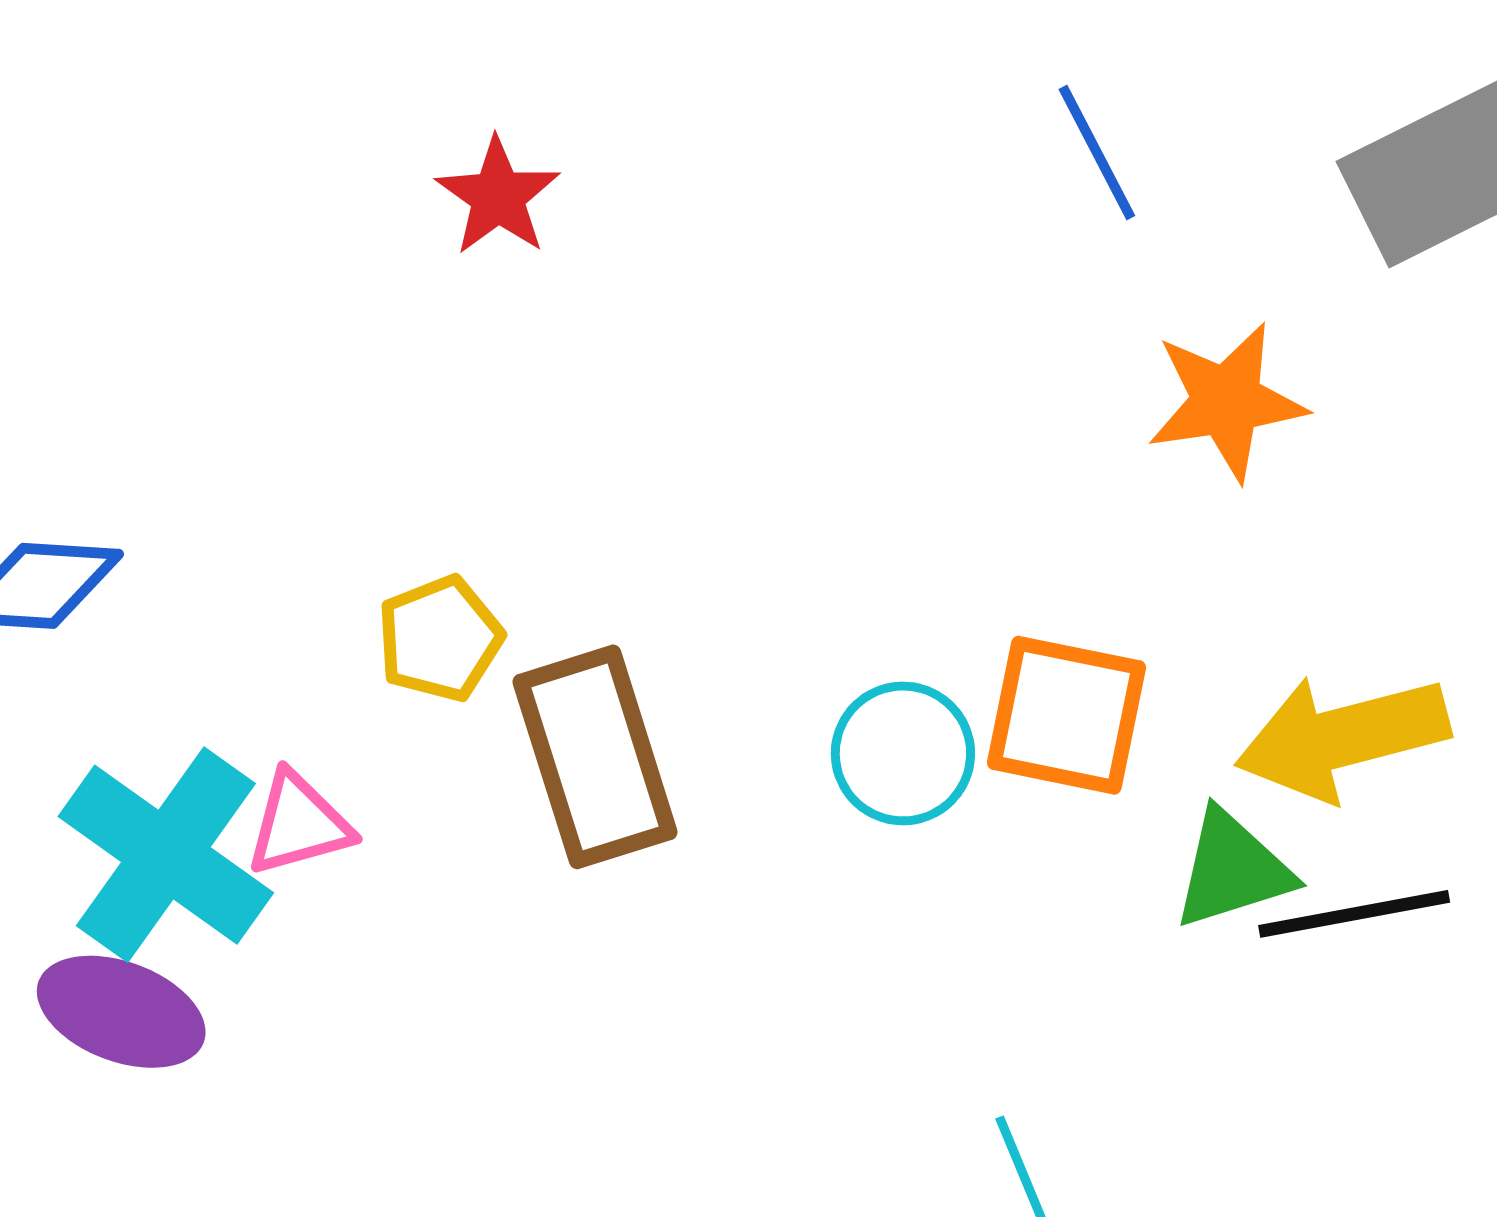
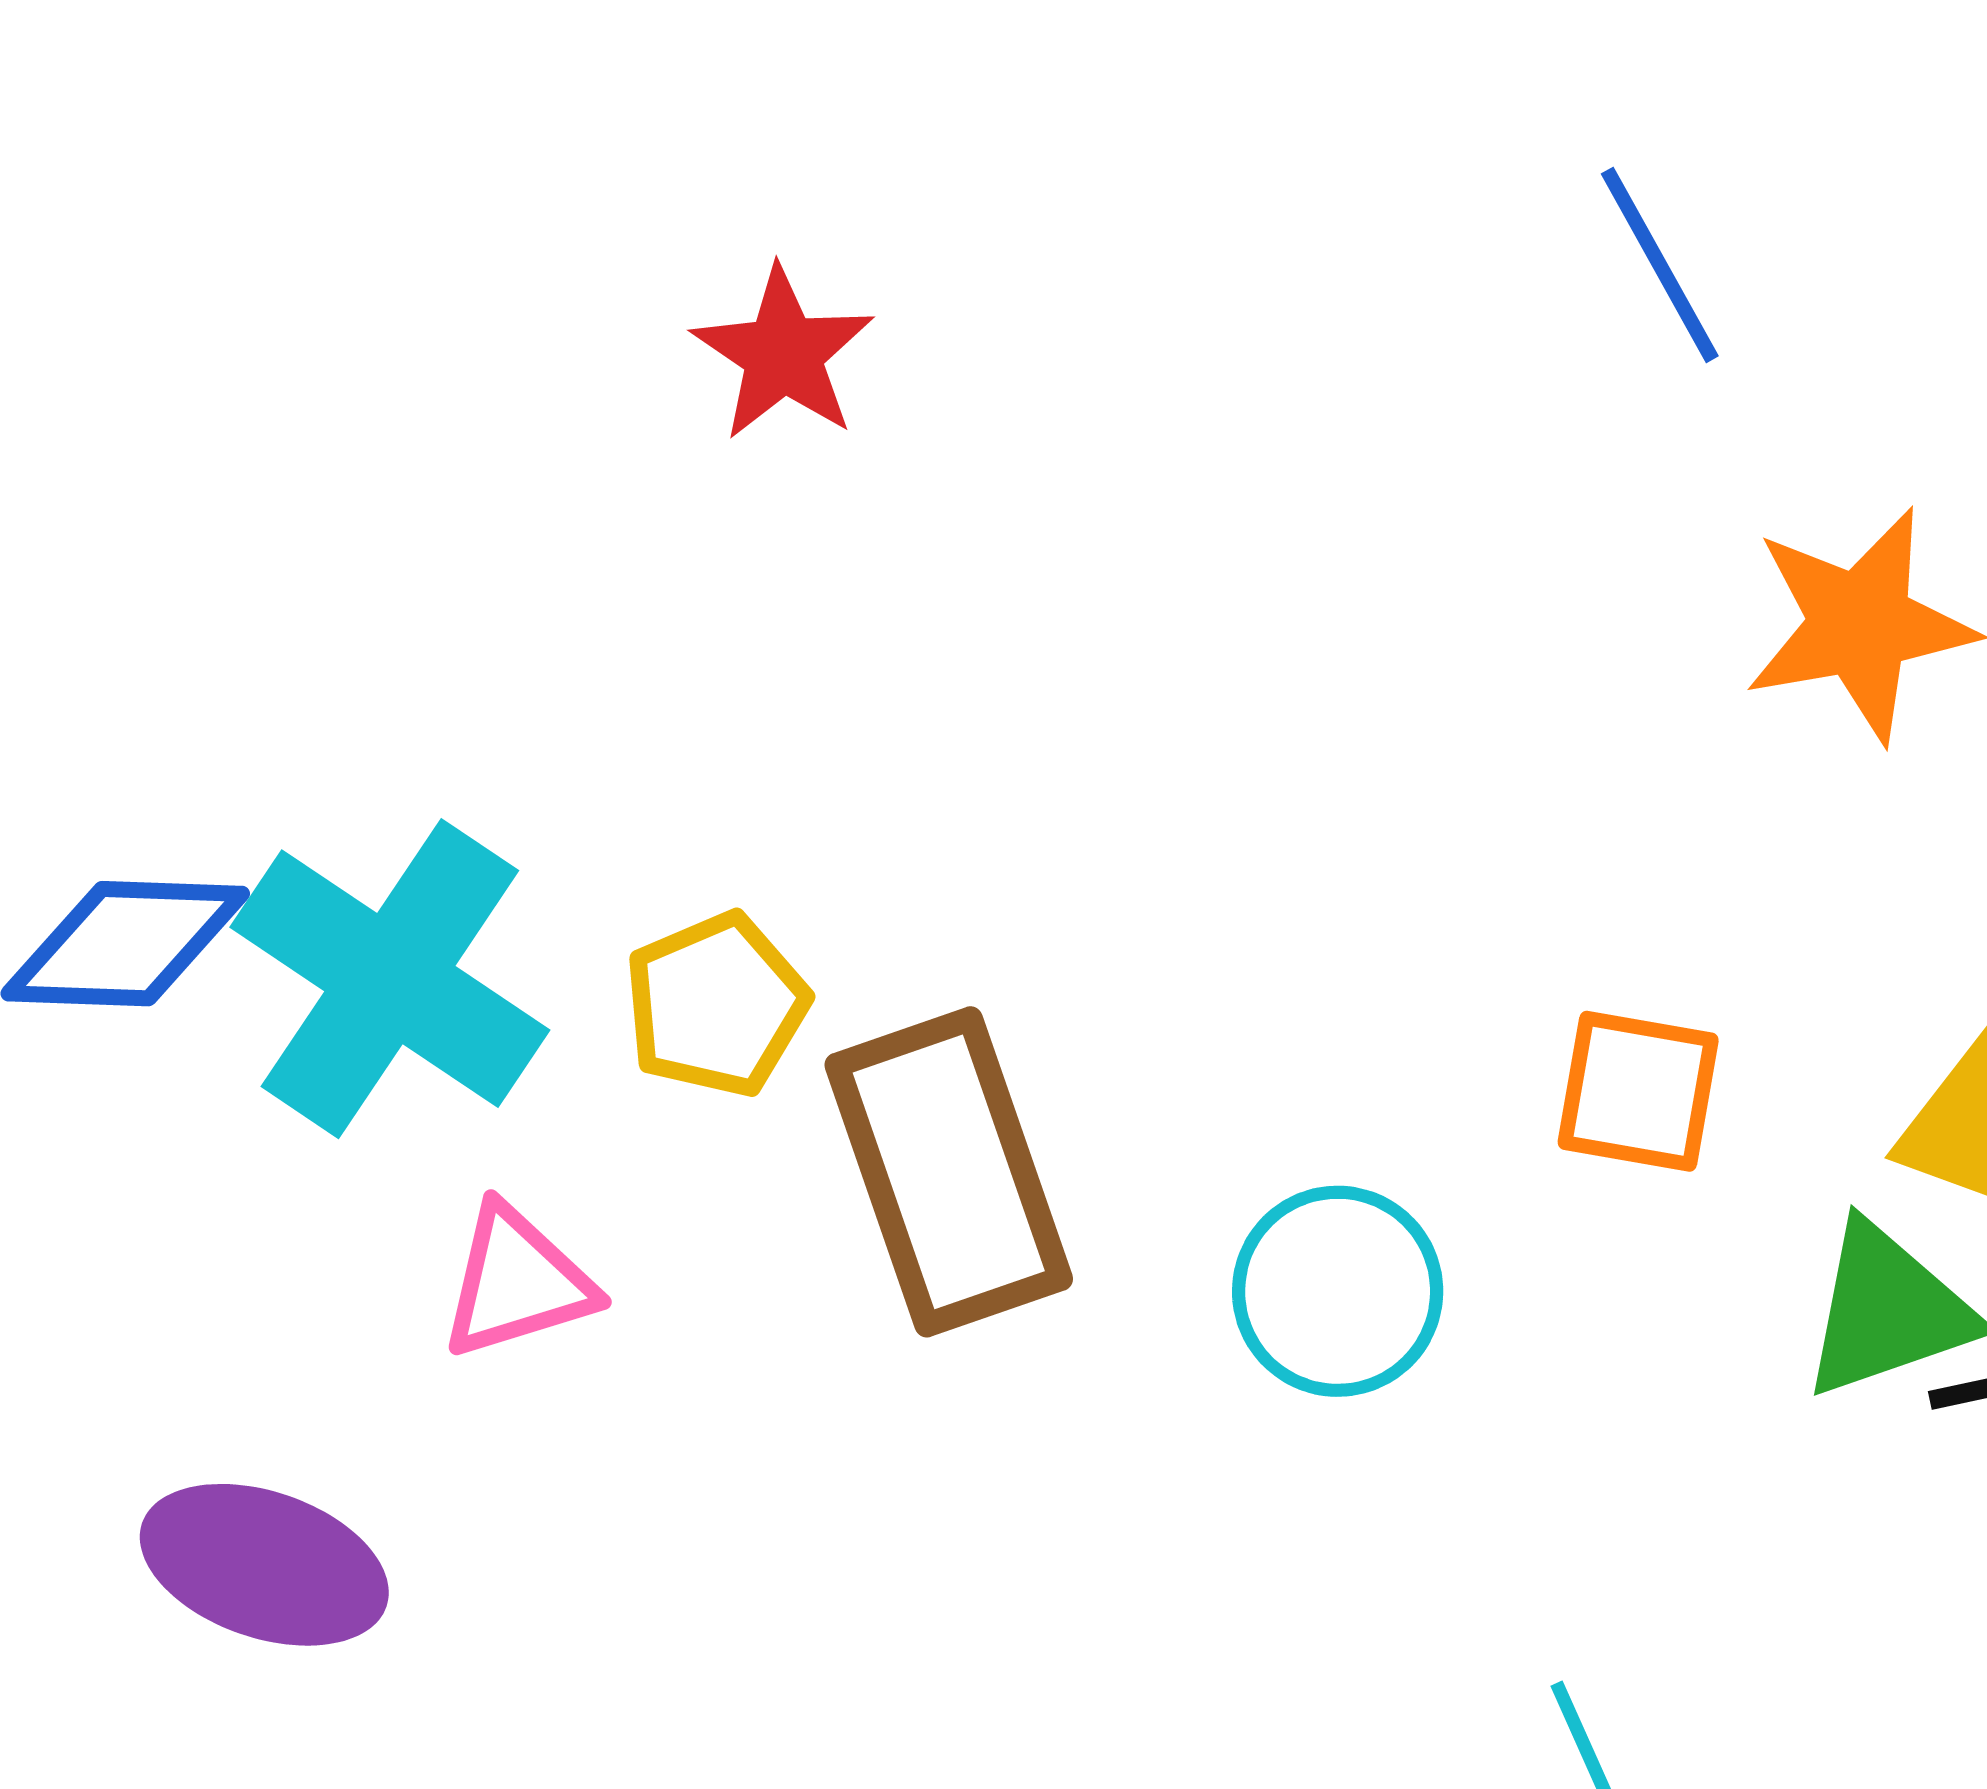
orange square: (1066, 715) -> (1638, 1091), size x0.7
cyan circle: (903, 753) -> (1338, 1291), moved
cyan cross: (166, 855) -> (390, 979), moved

